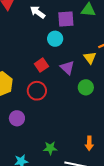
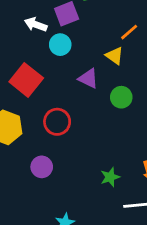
white arrow: (38, 12) -> (36, 24), moved
red square: (41, 65) -> (26, 80), moved, size x1.6
green star: (50, 148) -> (110, 177), moved

